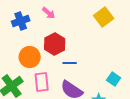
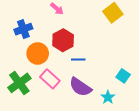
blue cross: (21, 21) -> (23, 29), moved
pink rectangle: (42, 82) -> (50, 79), turned -42

